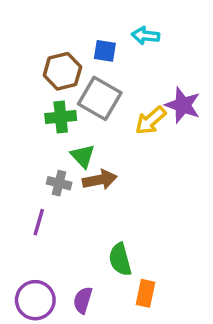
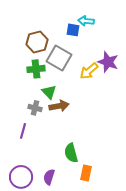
blue square: (105, 51) -> (73, 30), moved

